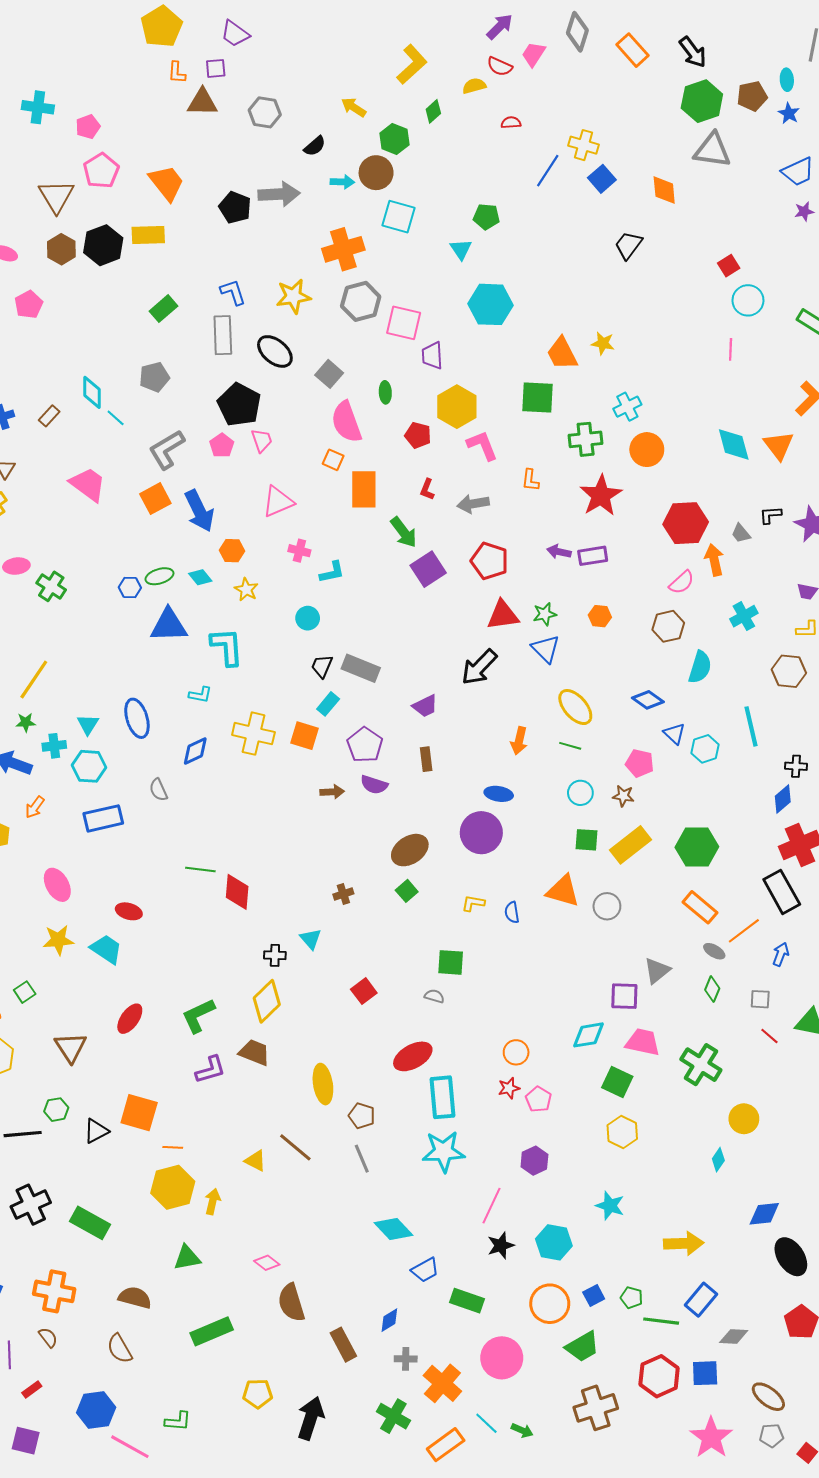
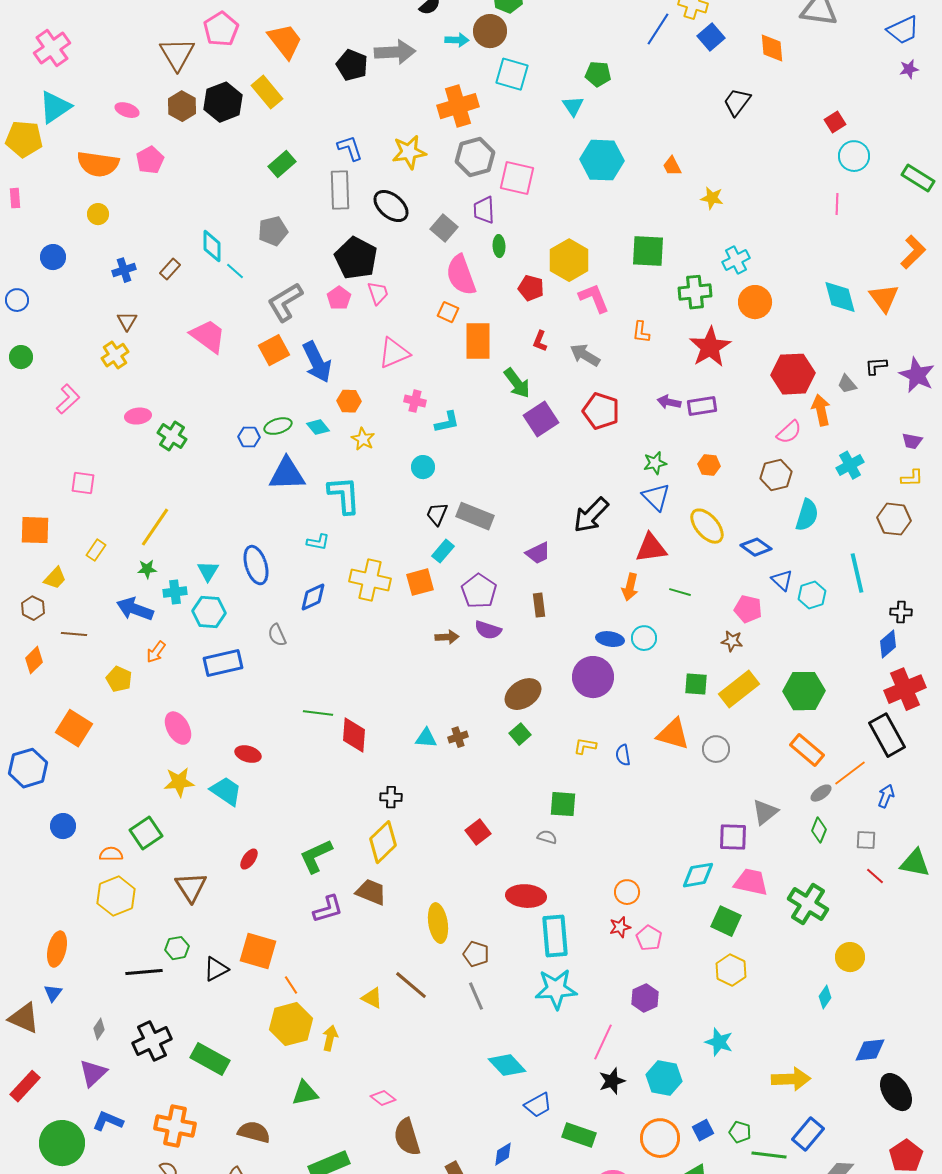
yellow rectangle: (148, 235) -> (267, 92), turned 52
orange trapezoid: (562, 354) -> (672, 166), moved, size x0.6
purple trapezoid: (432, 356) -> (484, 210), moved
gray arrow: (473, 504) -> (585, 355), turned 40
red triangle: (503, 615) -> (651, 548), moved
yellow ellipse: (575, 707) -> (707, 526), moved
orange square: (305, 736) -> (420, 582), turned -32
cyan circle: (580, 793) -> (644, 638), moved
cyan triangle: (311, 939) -> (426, 738), moved, turned -45
gray ellipse: (714, 951) -> (821, 793), turned -65
green square: (25, 992) -> (146, 833), size x1.5
red ellipse: (130, 1019) -> (249, 859), size x0.7
red ellipse: (413, 1056) -> (526, 896), turned 33
orange line: (173, 1147) -> (291, 985), turned 54

